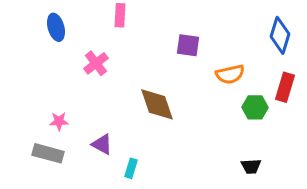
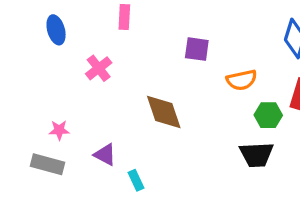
black trapezoid: (251, 166) -> (257, 155), moved, size x1.6
cyan rectangle: (131, 168) -> (136, 180), turned -42

